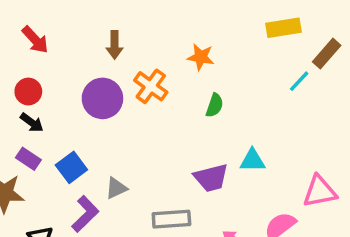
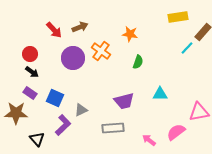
red arrow: (35, 40) -> (54, 30), moved
brown arrow: (115, 45) -> (80, 27), turned -112
blue square: (71, 167) -> (55, 98), turned -30
purple trapezoid: (211, 178) -> (124, 101), moved

